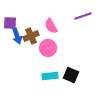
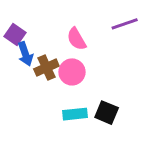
purple square: (10, 23) -> (15, 34), turned 32
brown cross: (31, 36) -> (46, 67), moved

